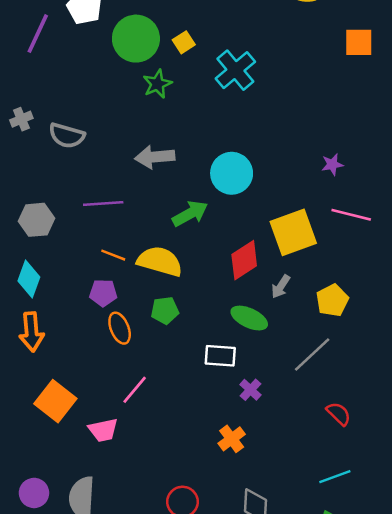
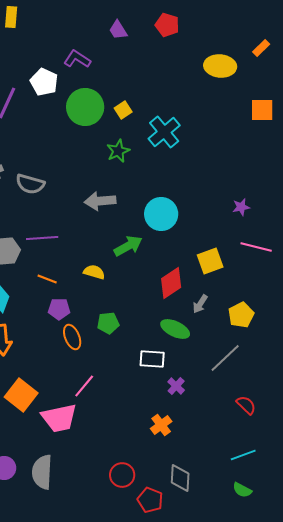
green star: (157, 84) -> (118, 151), moved
purple line: (103, 203) -> (42, 238), moved
yellow square: (293, 232) -> (210, 261), size x0.7
orange line: (113, 255) -> (47, 279), moved
yellow semicircle: (160, 261) -> (94, 272), moved, size x0.6
pink trapezoid: (103, 430) -> (59, 418), size x1.5

